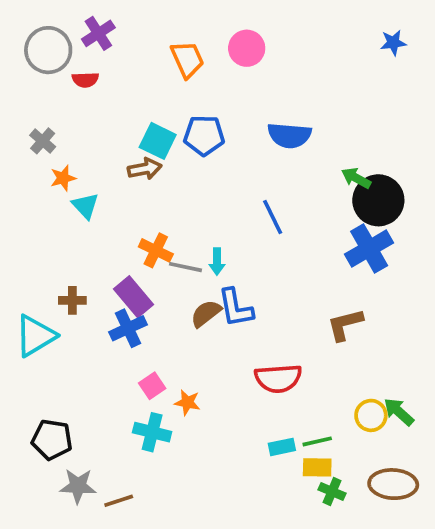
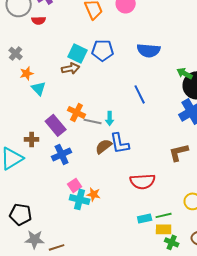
purple rectangle: (134, 297) -> (56, 125), moved
cyan cross: (152, 432) -> (80, 199), moved

